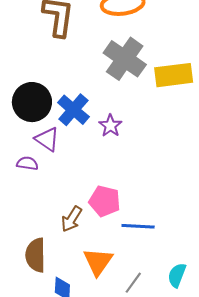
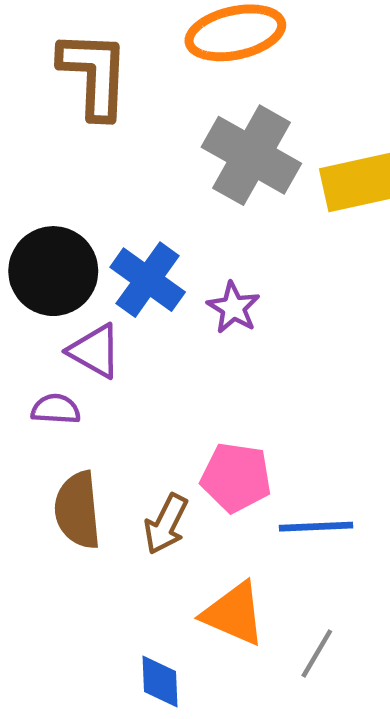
brown semicircle: (36, 255) -> (78, 510), moved
orange triangle: (98, 262) -> (234, 614), turned -36

